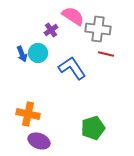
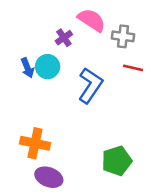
gray cross: (98, 29) -> (123, 36), size x0.7
blue L-shape: (72, 68) -> (90, 85), turned 68

